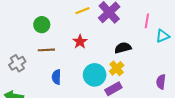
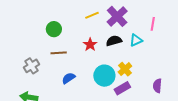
cyan triangle: (163, 36) -> (136, 40), moved
black semicircle: (123, 48) -> (114, 41), moved
blue semicircle: (56, 77) -> (69, 78), turned 56
purple semicircle: (161, 82) -> (157, 86), moved

